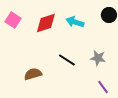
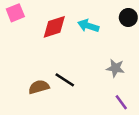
pink square: (13, 20) -> (15, 13), moved, turned 35
black line: (67, 60) -> (65, 80), moved

